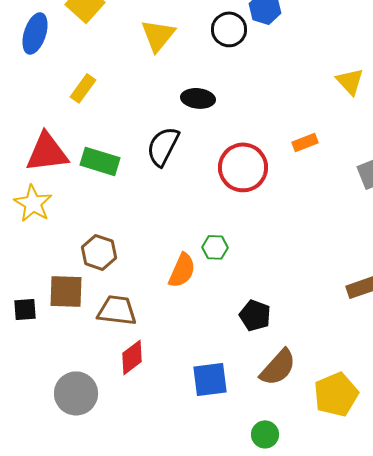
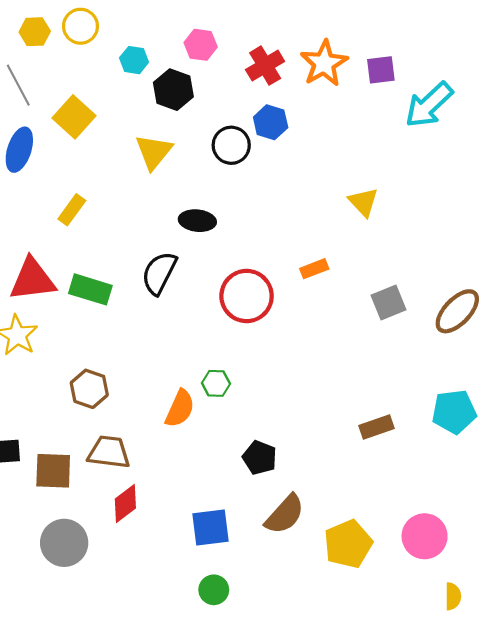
brown square: (66, 291) -> (53, 471), moved
green circle: (265, 434) -> (214, 590), moved

